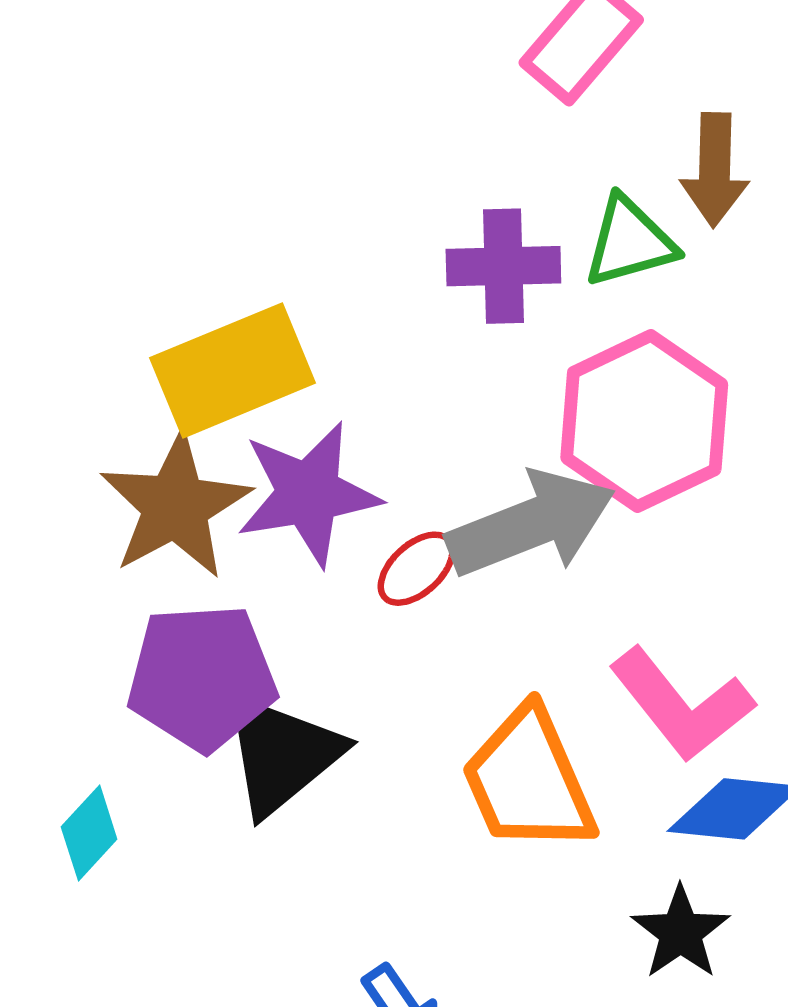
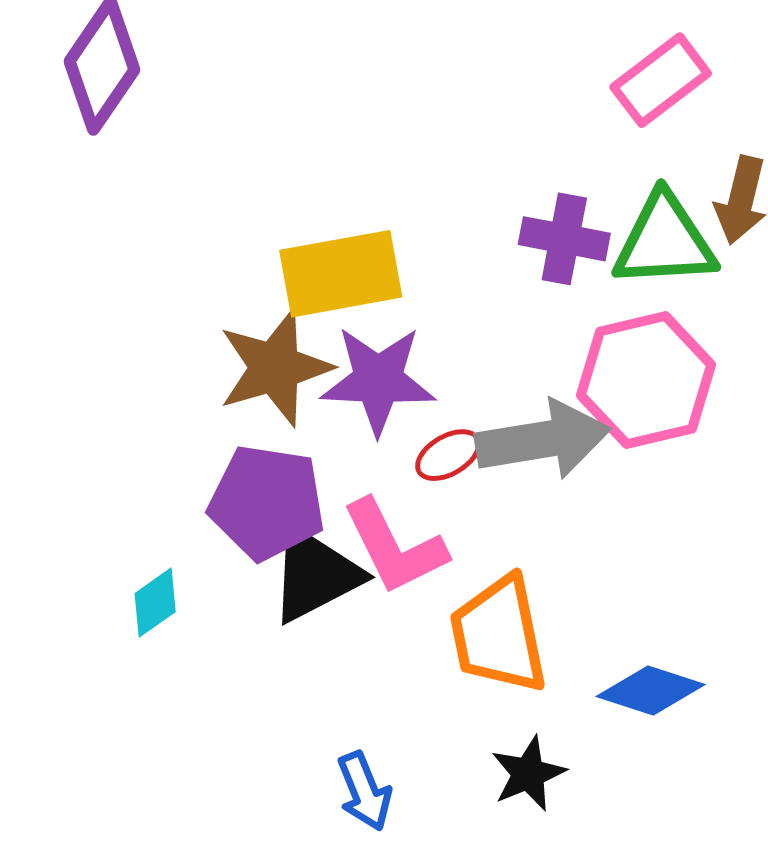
green triangle: (630, 242) -> (664, 241), size x1.4
pink L-shape: (682, 705) -> (395, 547), moved
black star: (680, 932) -> (528, 774), moved

